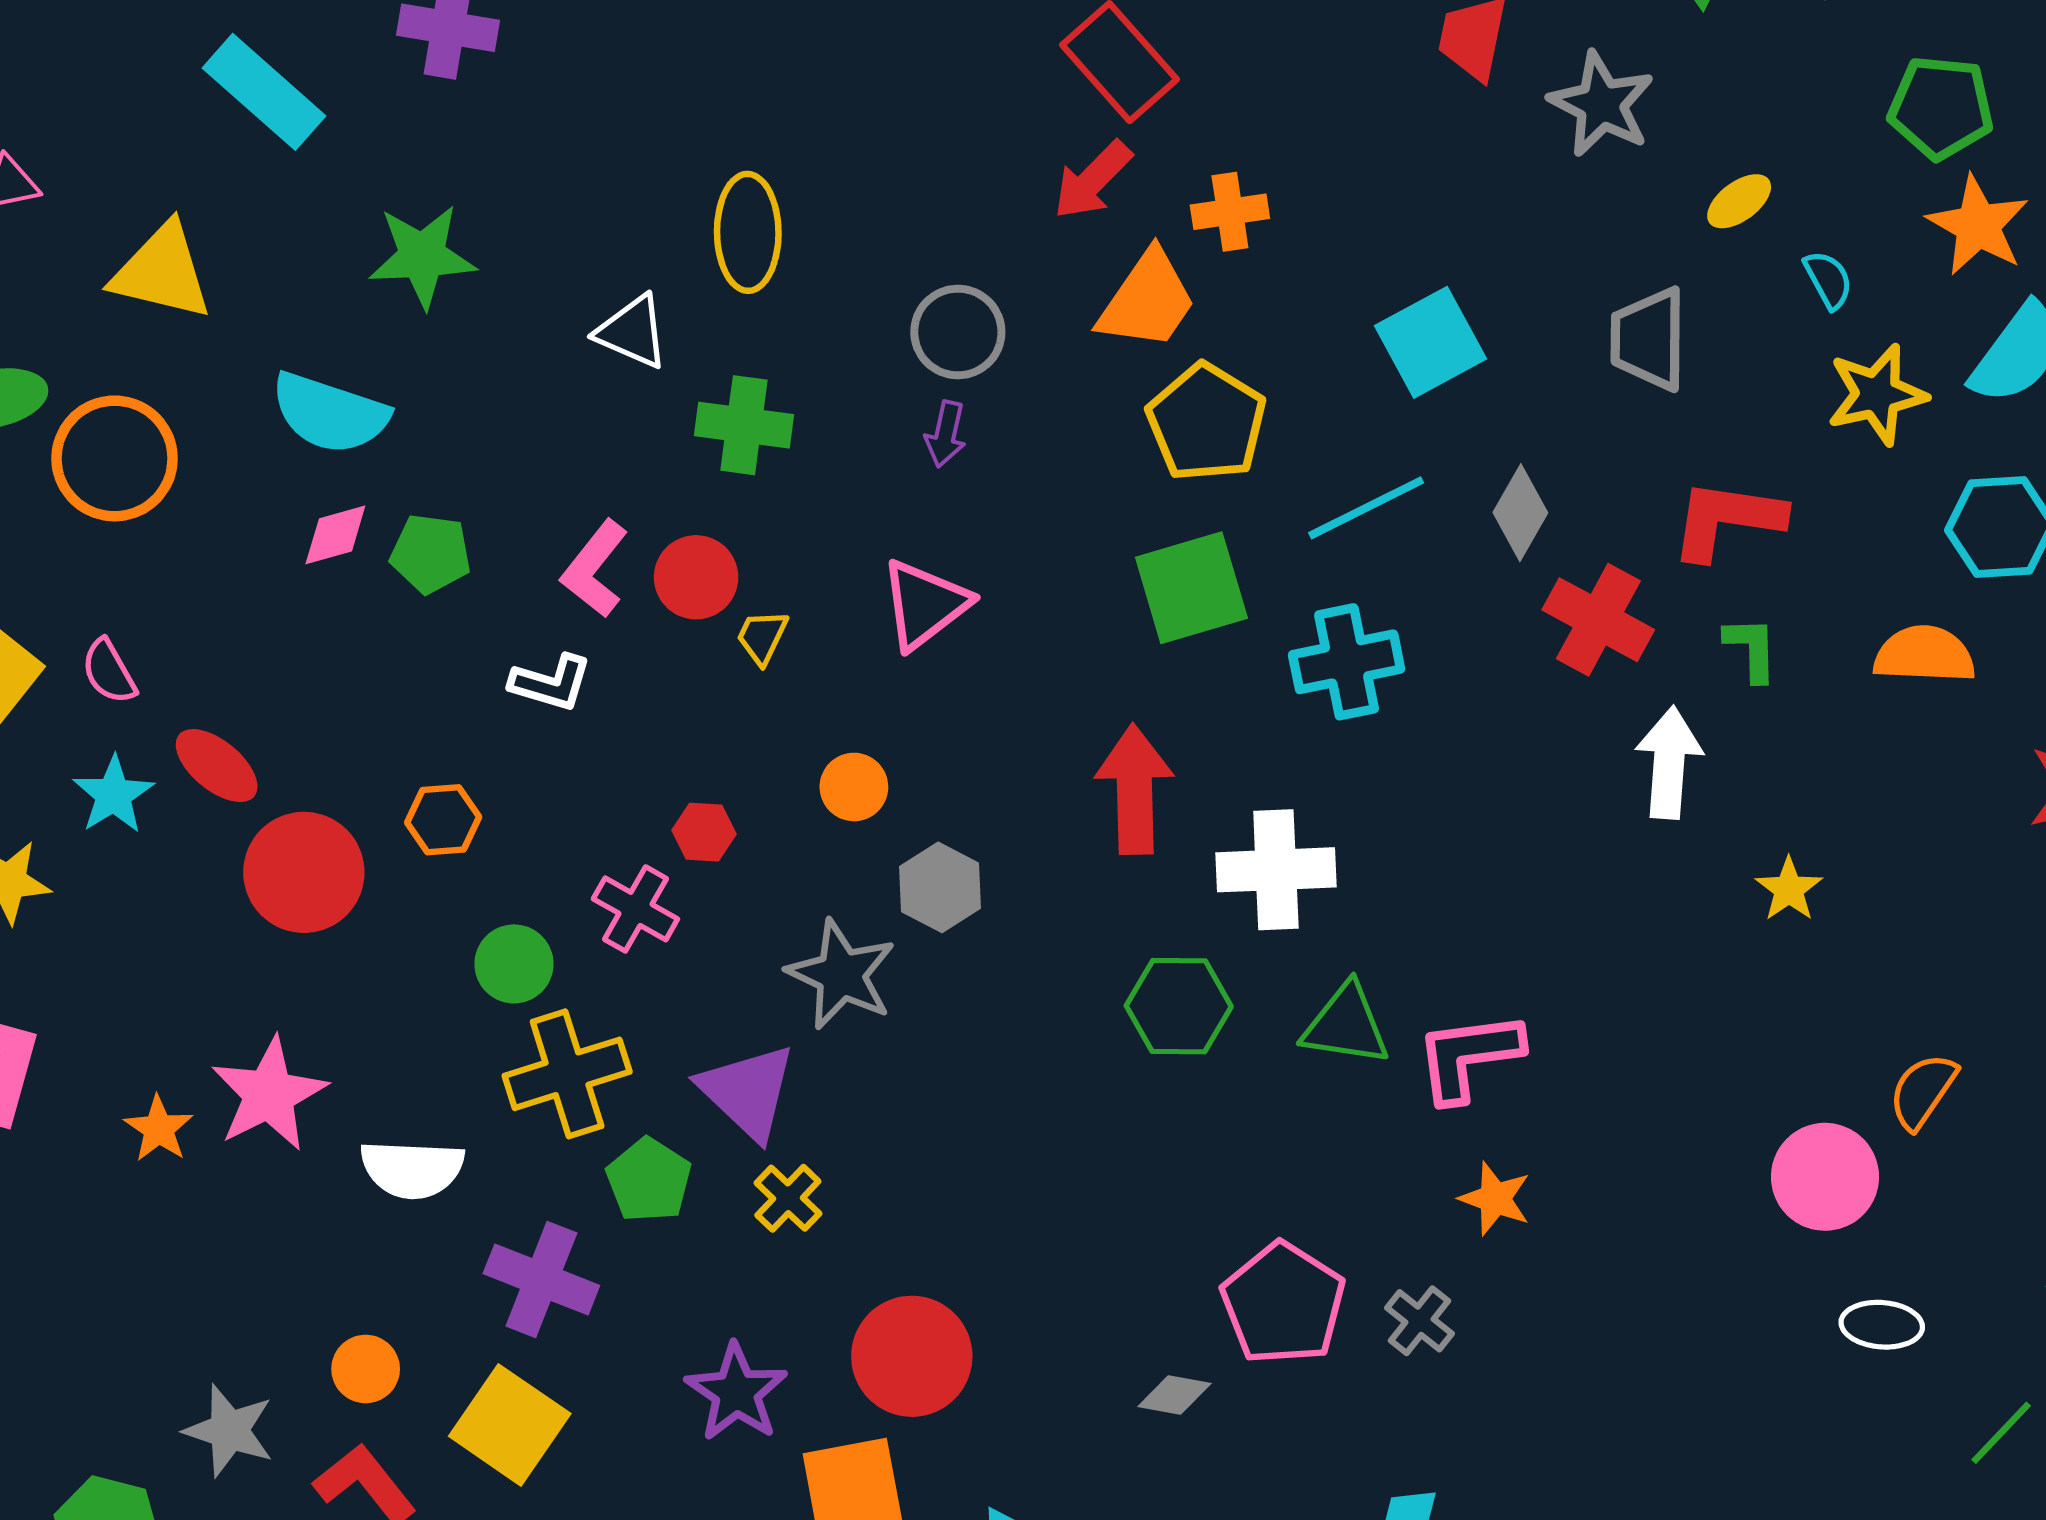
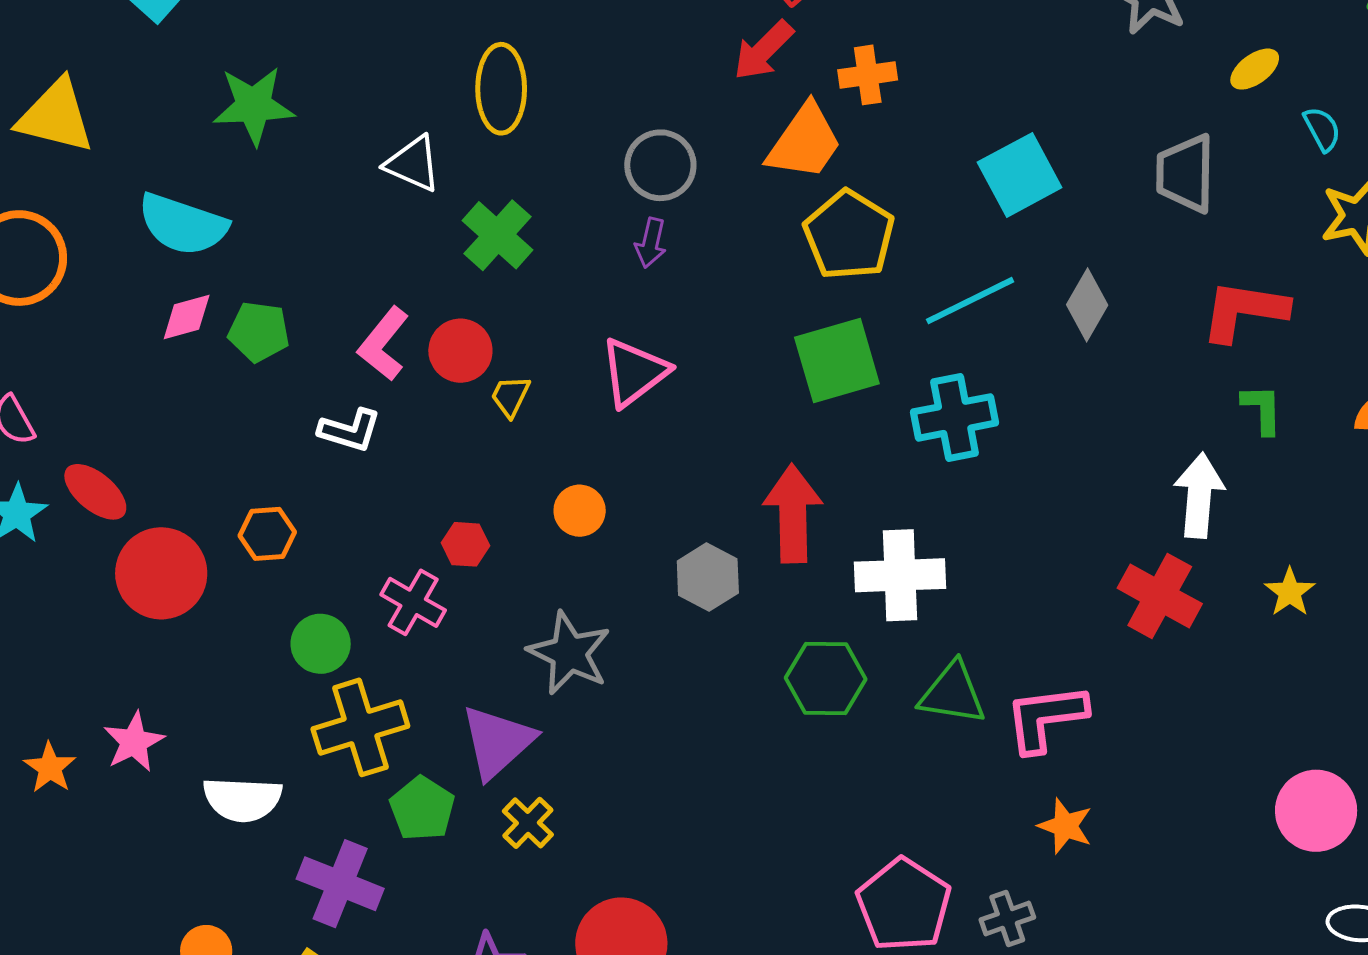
green cross: (744, 425) -> (497, 235), turned 34
red cross: (1598, 620) -> (1160, 596), moved
gray hexagon: (940, 887) -> (708, 577), moved
purple triangle: (747, 1092) -> (497, 742), turned 34
pink star: (269, 1094) -> (134, 742), size x0.7
gray cross: (1419, 1321) -> (1007, 918), turned 32

